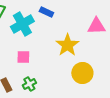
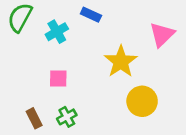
cyan cross: (22, 24) -> (57, 32), size x0.7
pink triangle: (96, 26) -> (162, 35), turned -42

